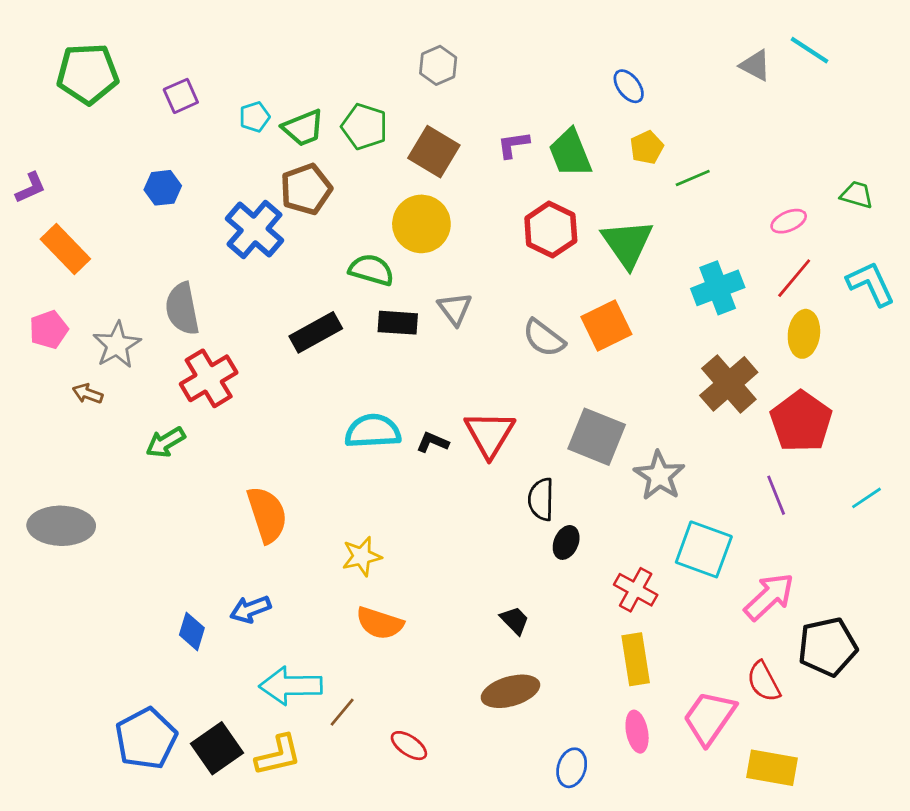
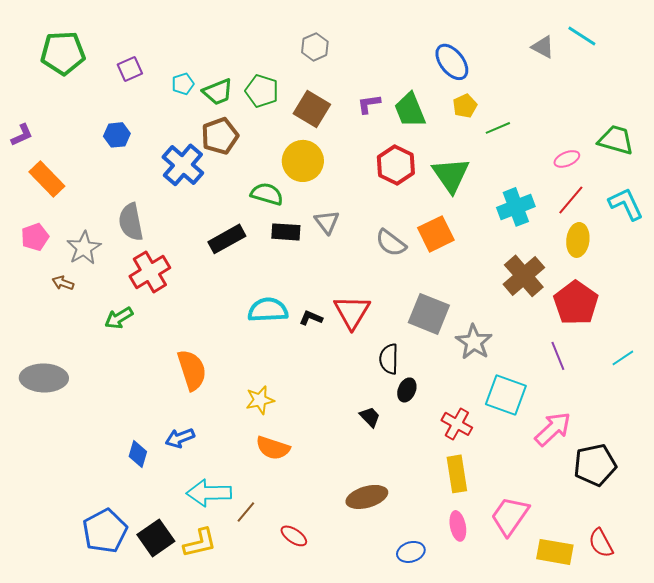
blue ellipse: (629, 86) -> (452, 62), size x1.5
green trapezoid: (857, 195) -> (616, 140), size x1.5
black trapezoid: (515, 620) -> (370, 417), moved
red semicircle: (764, 682) -> (601, 543), moved
blue ellipse: (572, 768) -> (411, 552), turned 56

